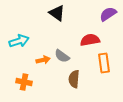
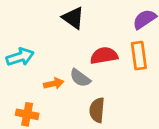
red semicircle: (90, 40) -> (104, 56), moved
orange rectangle: (104, 63) -> (139, 56), moved

